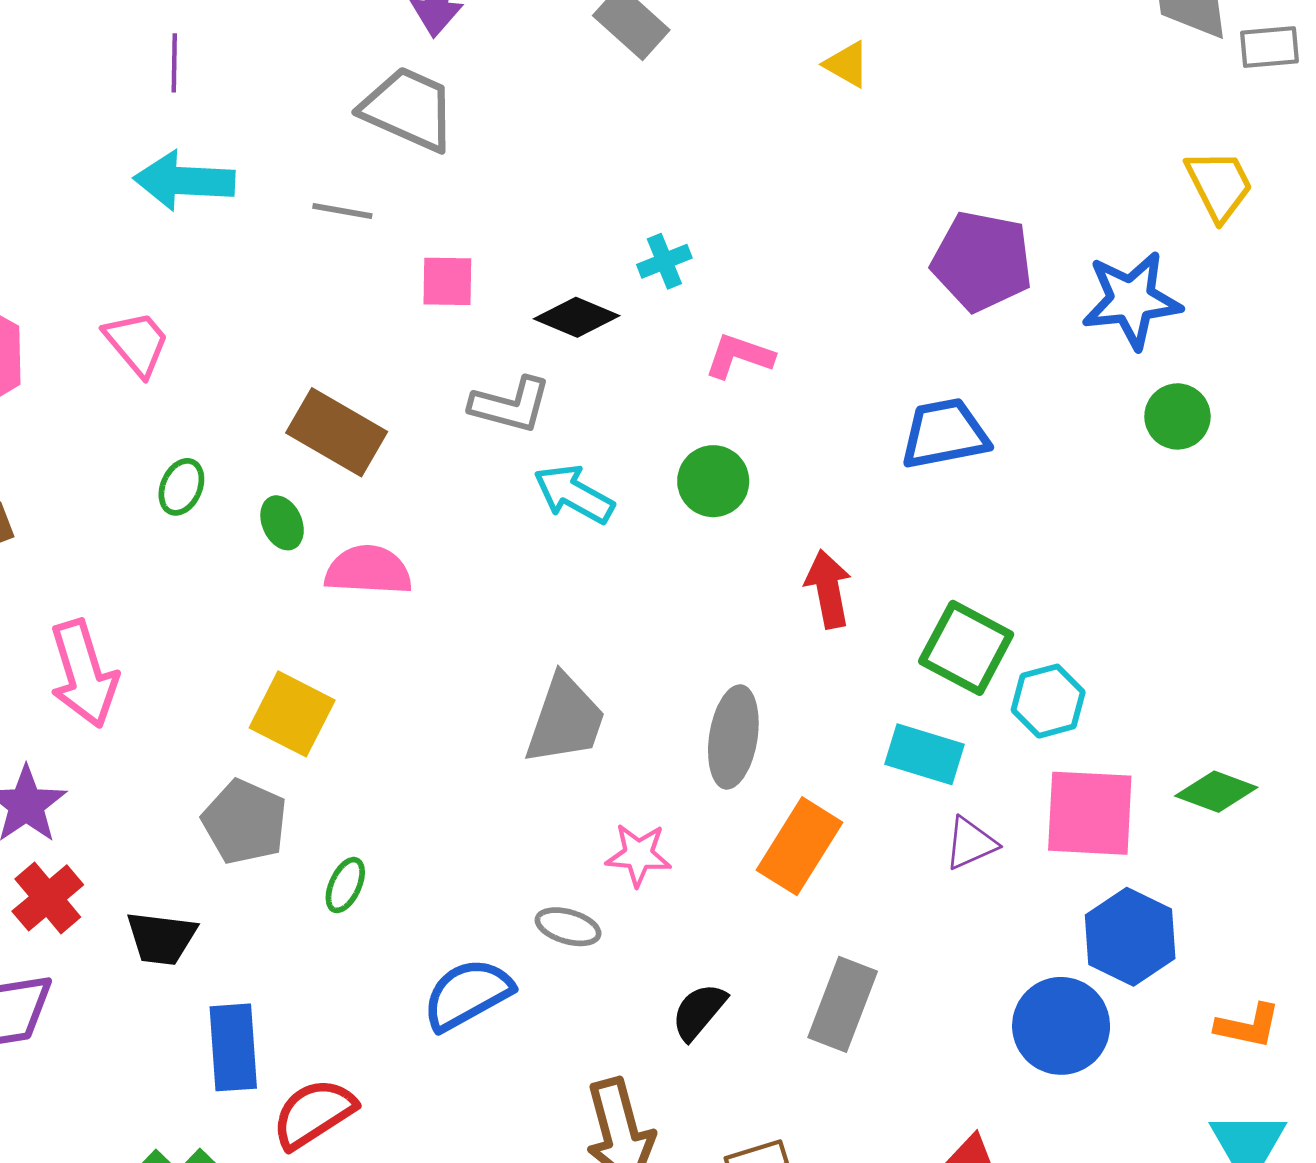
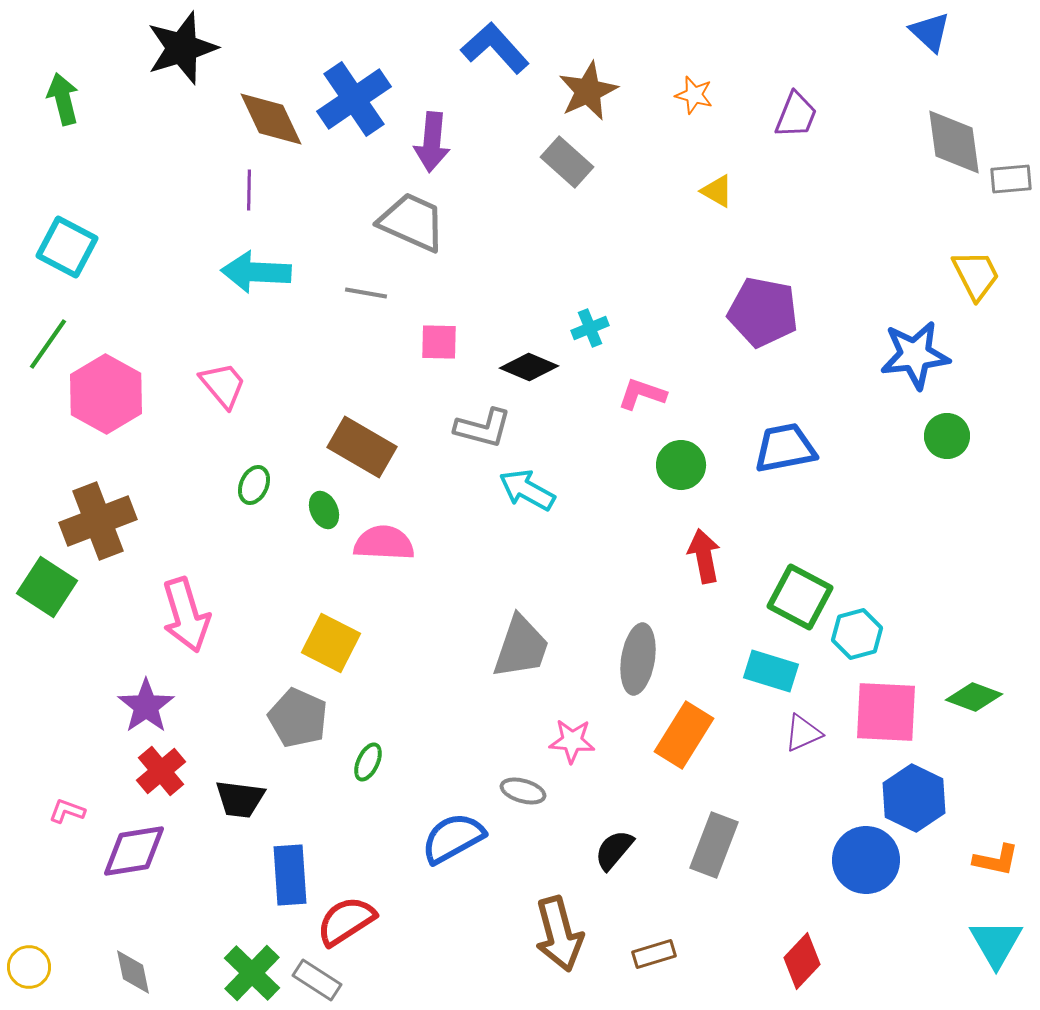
purple pentagon: (982, 261) -> (763, 312), moved
green circle: (713, 481) -> (681, 465), moved

